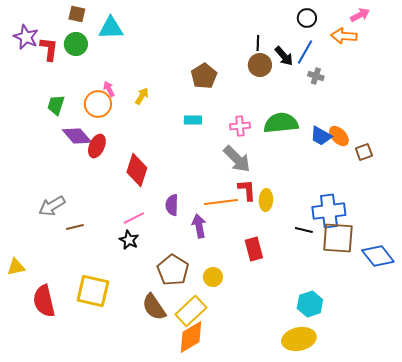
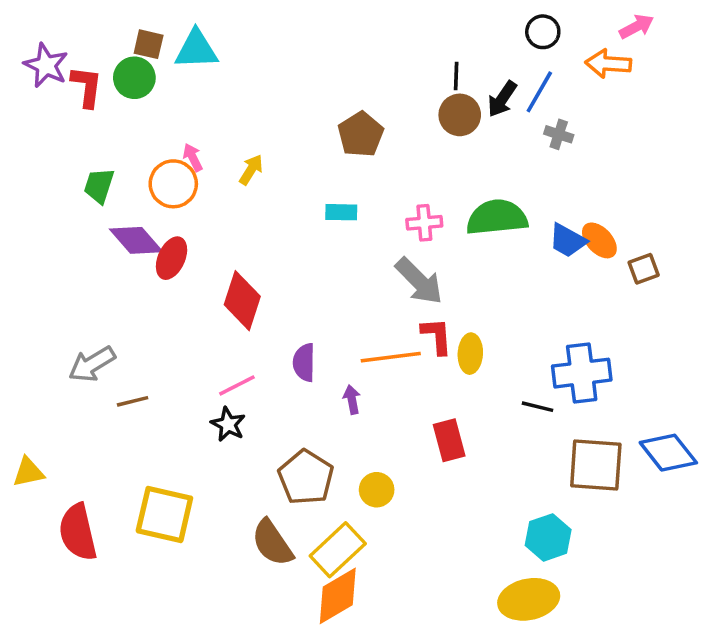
brown square: (77, 14) -> (149, 44), moved
black arrow: (284, 56) -> (502, 99), turned 75
purple arrow: (199, 226) -> (352, 400), size x0.7
brown square: (338, 238) -> (596, 465), moved

